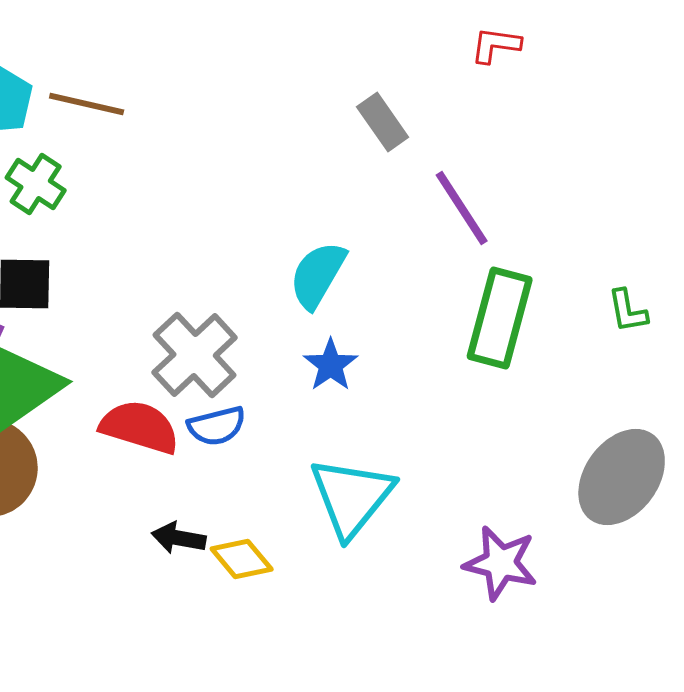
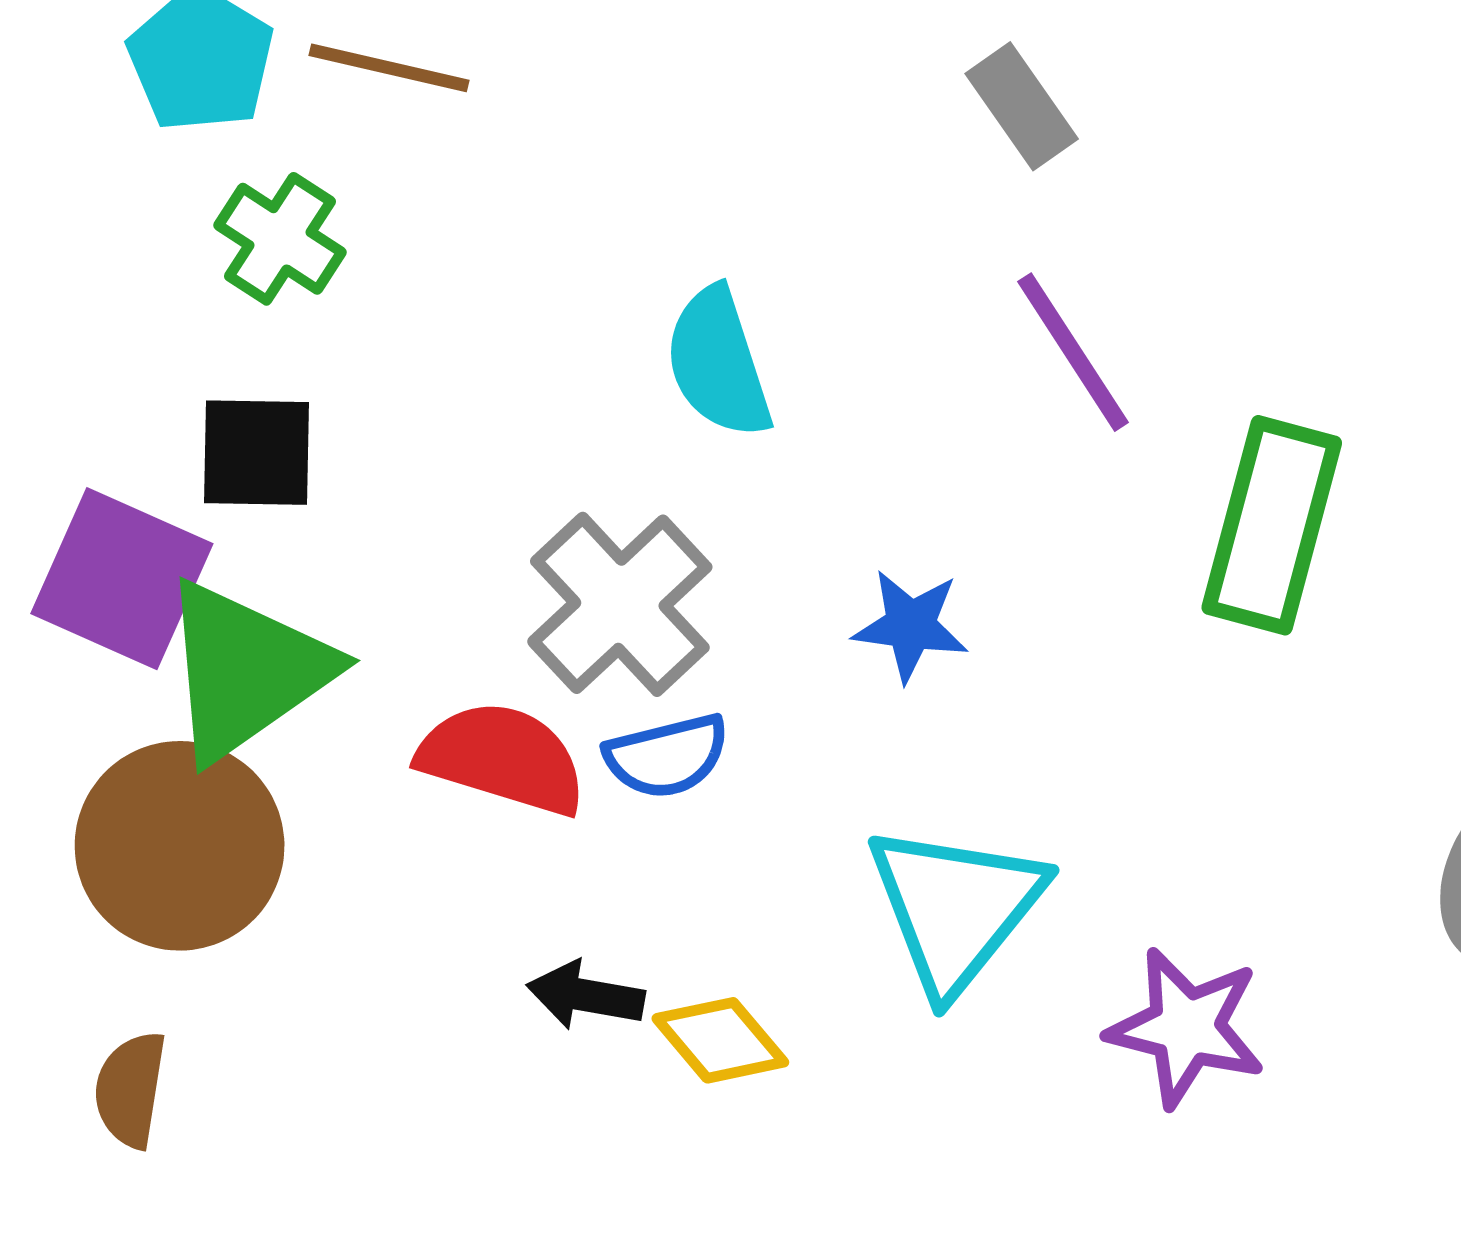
purple line: (462, 208) -> (1073, 352), moved
cyan semicircle: (318, 275) -> (718, 363), moved, turned -48
blue star: (331, 365) -> (911, 626), turned -30
purple star: (501, 563) -> (1186, 1028), moved

